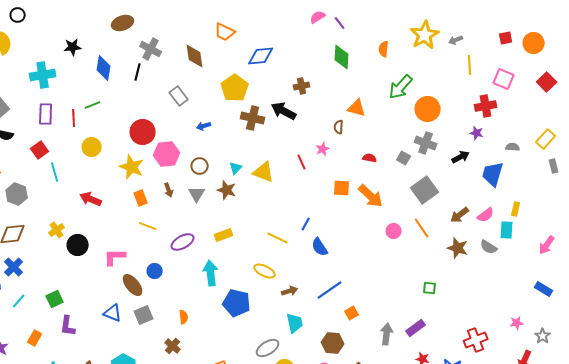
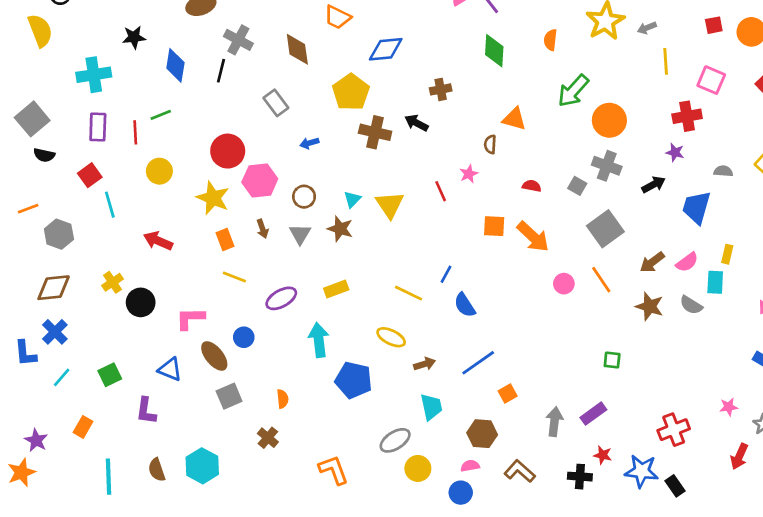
black arrow: (284, 111) -> (417, 123), size x0.7
yellow triangle: (264, 172) -> (390, 205), turned 35
blue triangle: (113, 313) -> (170, 369), moved
purple L-shape: (68, 326) -> (146, 411), moved

